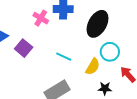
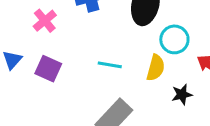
pink cross: (41, 18) -> (45, 21), moved, turned 35

